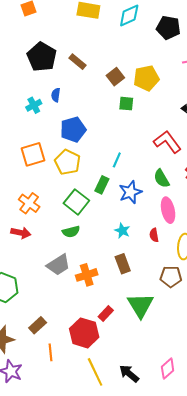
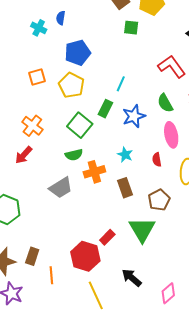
cyan cross: (34, 105) -> (39, 28), turned -35
orange square: (33, 154) -> (37, 77), size x0.7
red arrow: (21, 233) -> (24, 155), turned 120
orange cross: (87, 275) -> (94, 172), moved
brown pentagon: (171, 277) -> (159, 200), moved, turned -30
brown rectangle: (38, 325) -> (32, 256), moved, turned -30
black arrow: (129, 374) -> (132, 278), moved

